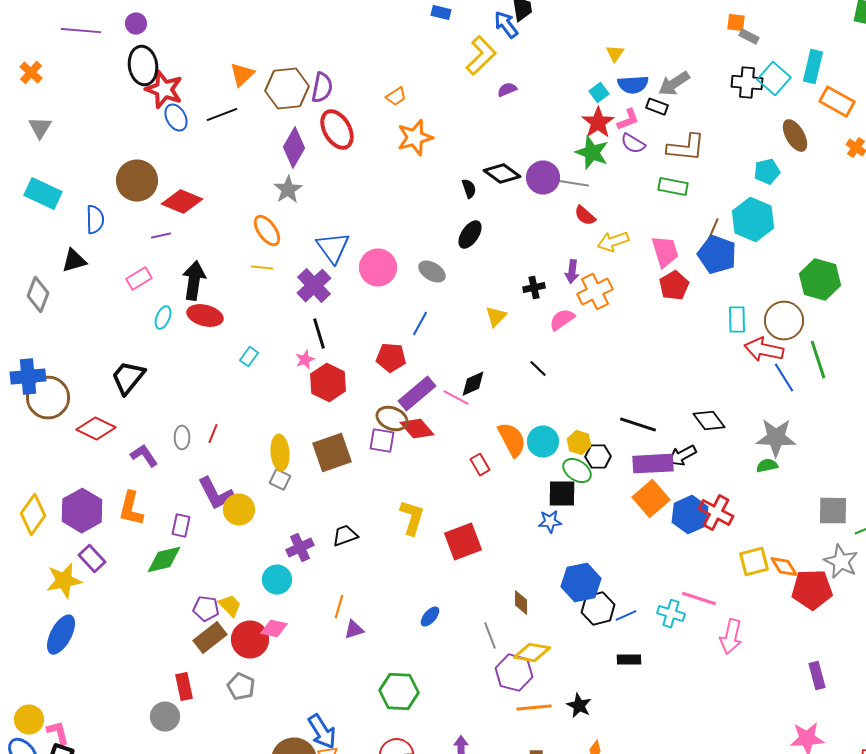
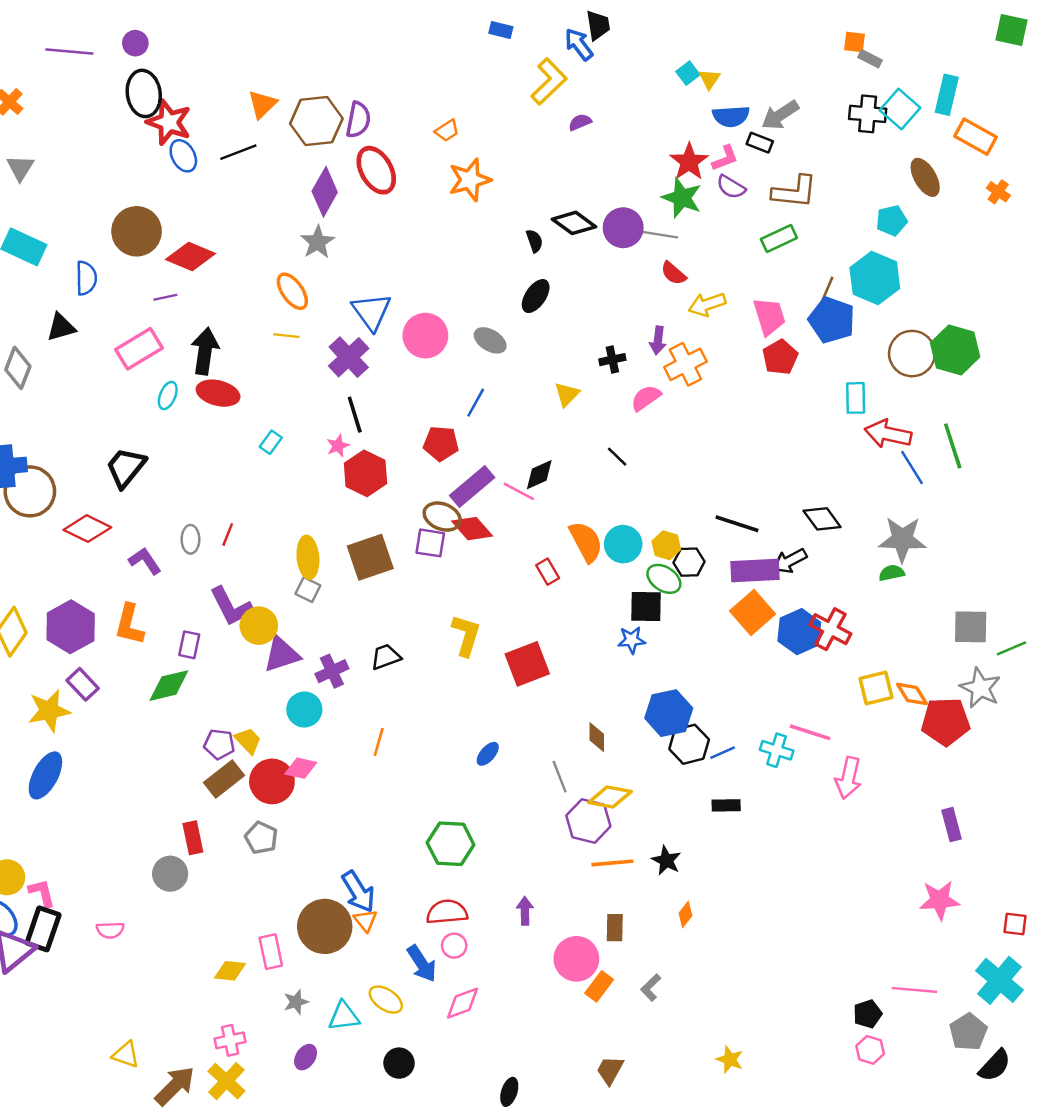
cyan square: (599, 93) -> (688, 73), moved
green rectangle: (673, 187) -> (779, 238), turned -36
pink rectangle: (139, 279) -> (139, 349), size x1.5
brown circle: (784, 321) -> (912, 354), moved
purple triangle: (354, 630) -> (282, 654), moved, size x1.6

